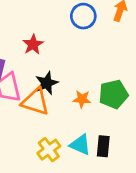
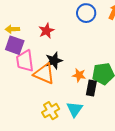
cyan triangle: (80, 145) -> (75, 109), turned 36
black rectangle: (103, 146) -> (91, 88), moved

